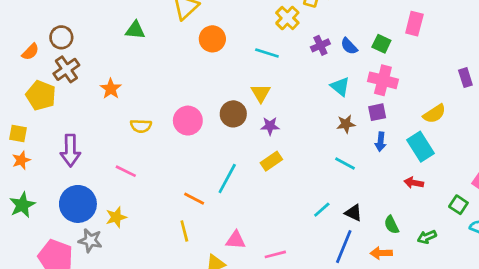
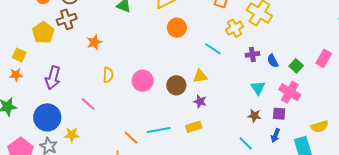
yellow triangle: (261, 93) -> (200, 76), turned 35
yellow semicircle: (141, 126) -> (108, 75), turned -105
cyan line: (227, 179) -> (159, 130), turned 35

